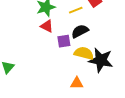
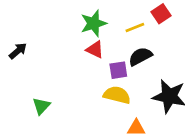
yellow semicircle: (84, 53) -> (117, 95), moved

